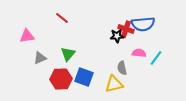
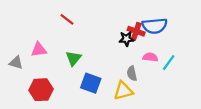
pink triangle: (27, 36) -> (39, 50), moved
gray triangle: (40, 58) -> (16, 63), moved, turned 40
red hexagon: (61, 79) -> (41, 90), moved

